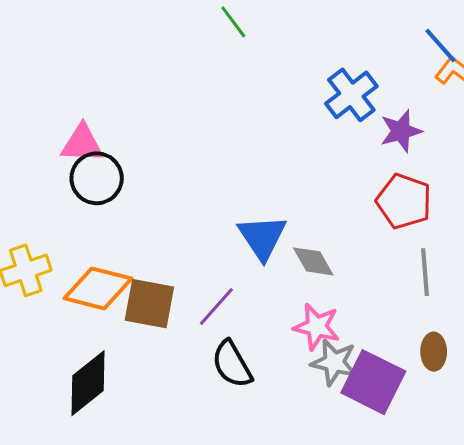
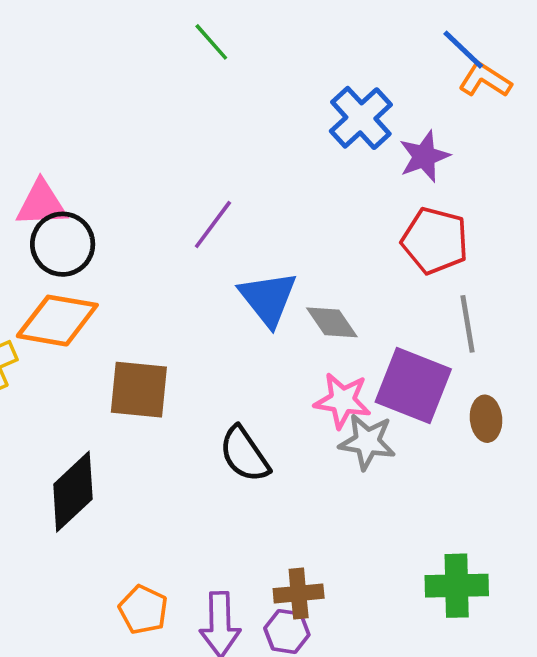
orange diamond: (98, 288) -> (57, 321), moved
purple line: (216, 306) -> (213, 225), moved
purple square: (373, 382) -> (413, 385), moved

